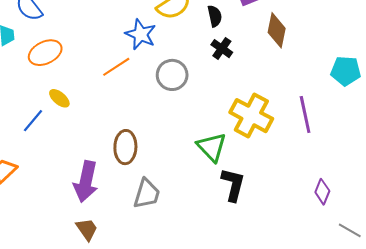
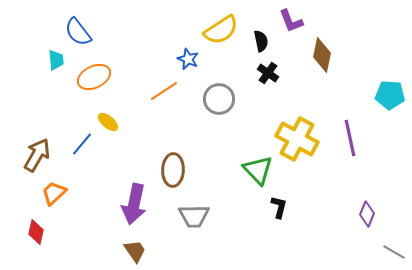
blue star: (141, 34) -> (188, 59), size x0.7
black L-shape: (233, 185) -> (279, 207), size x0.7
gray trapezoid: (147, 194) -> (194, 216), turned 72

